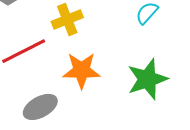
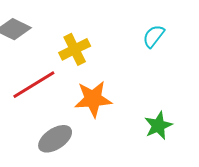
green star: (147, 79) -> (158, 126), moved, size x0.7

